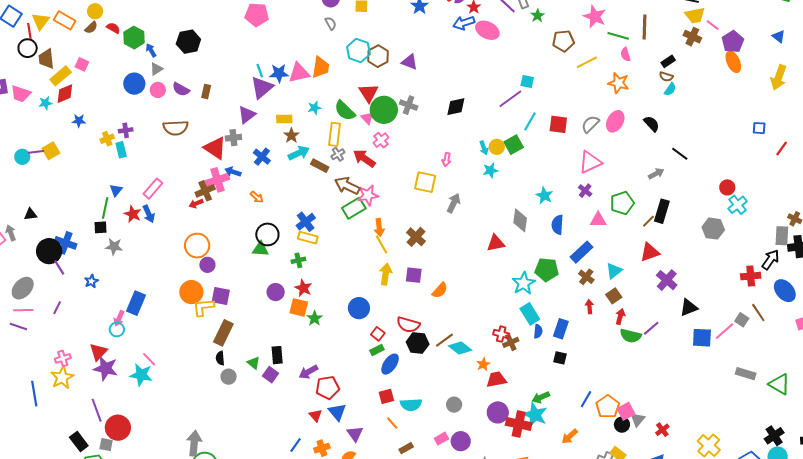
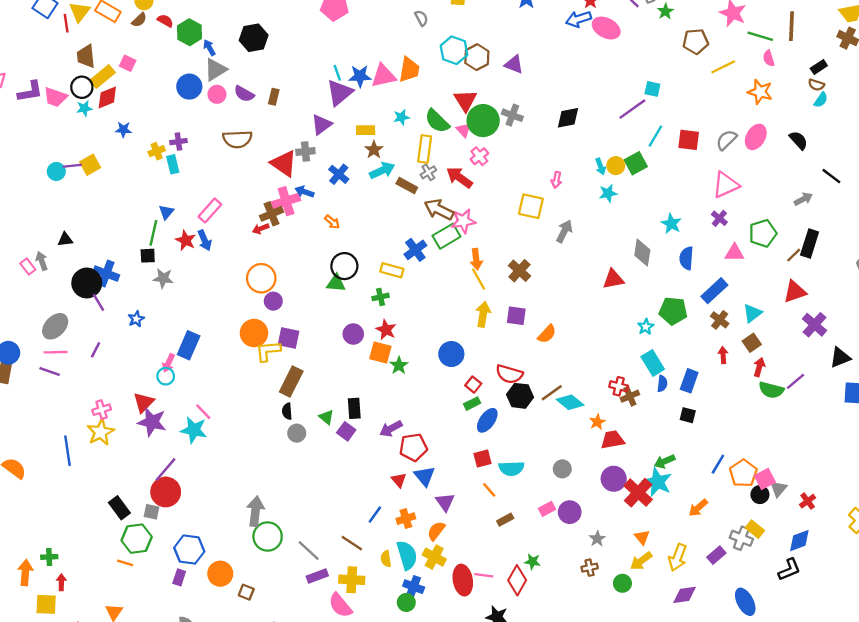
black circle: (28, 48) -> (82, 87), moved
gray triangle: (156, 69) -> (215, 70), size x1.5
blue cross: (306, 222) -> (415, 250), moved
cyan star: (524, 283) -> (646, 327), size x0.6
purple line: (97, 410) -> (165, 470), moved, turned 60
red cross: (519, 424) -> (638, 493), turned 30

